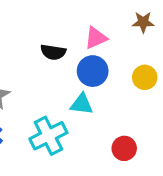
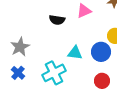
blue circle: (93, 71) -> (101, 52), moved

